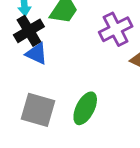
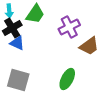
green ellipse: (85, 108) -> (67, 79), moved

